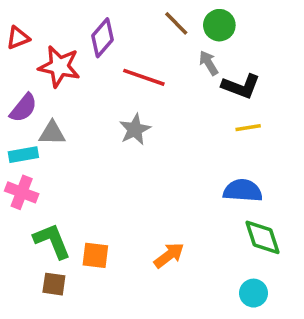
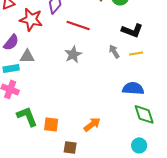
gray arrow: (209, 63) -> (114, 51), moved
brown square: (54, 284) -> (70, 147), moved

